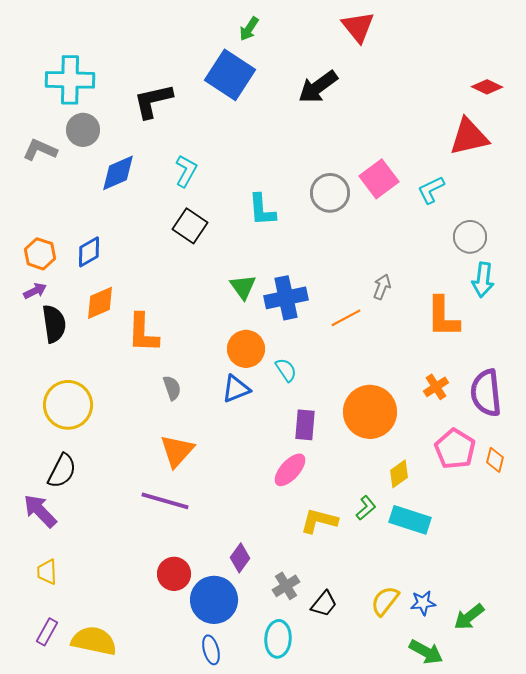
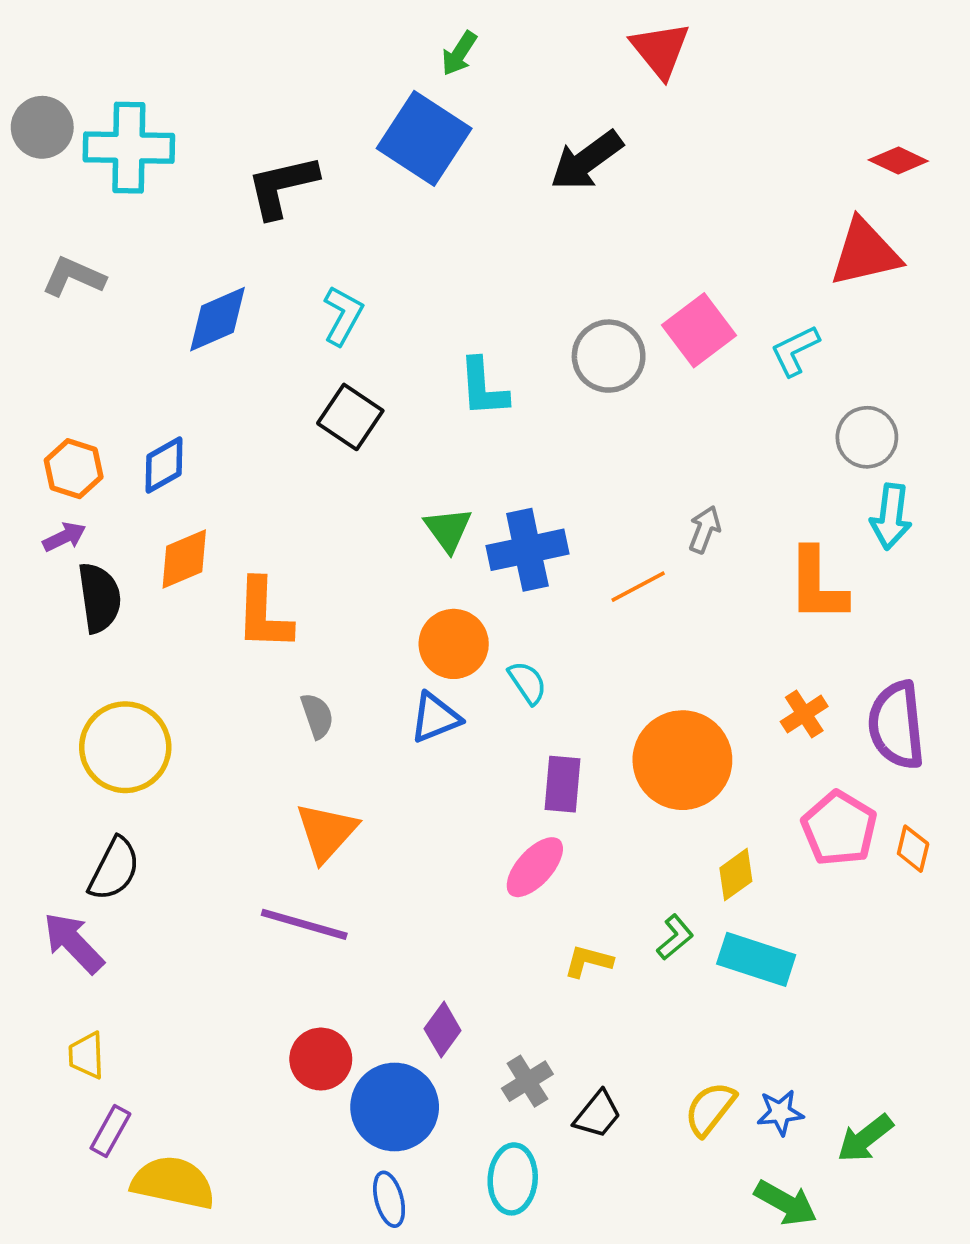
gray circle: (83, 130) -> (42, 127), moved
yellow L-shape: (319, 521) -> (588, 961), size x0.7
purple rectangle: (47, 632) -> (110, 1131), moved

